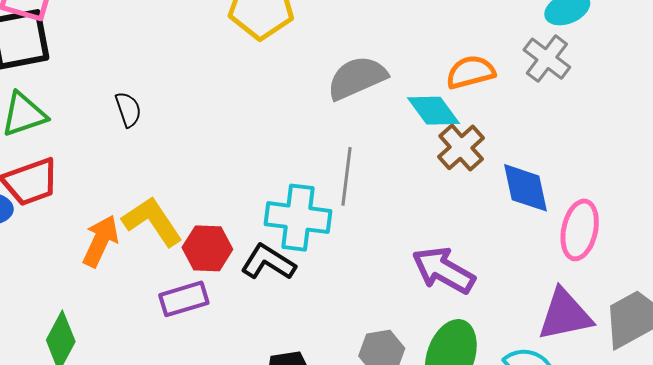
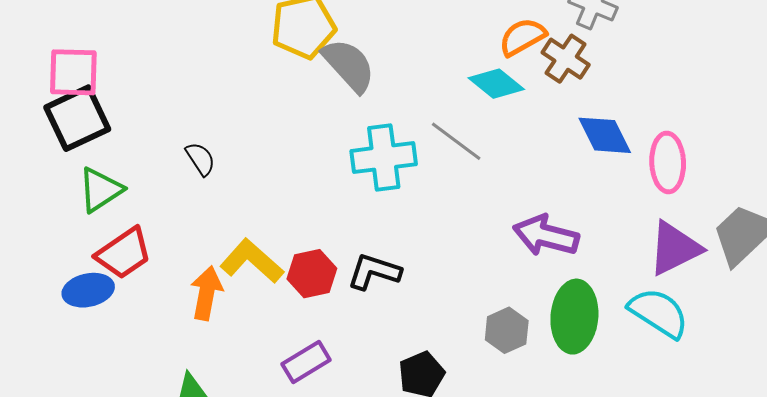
gray semicircle: (357, 78) -> (349, 65), moved, turned 86
brown cross: (461, 147) -> (566, 59), moved
gray line: (347, 176) -> (456, 141), moved, turned -46
cyan cross: (298, 218) -> (384, 158), moved
purple rectangle: (184, 299) -> (306, 362), moved

